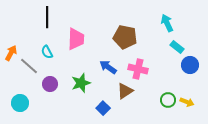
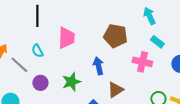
cyan arrow: (167, 23) -> (149, 16), moved
cyan rectangle: (177, 47) -> (157, 42), moved
blue arrow: (108, 67) -> (98, 66), turned 42
pink cross: (138, 69) -> (142, 62), moved

